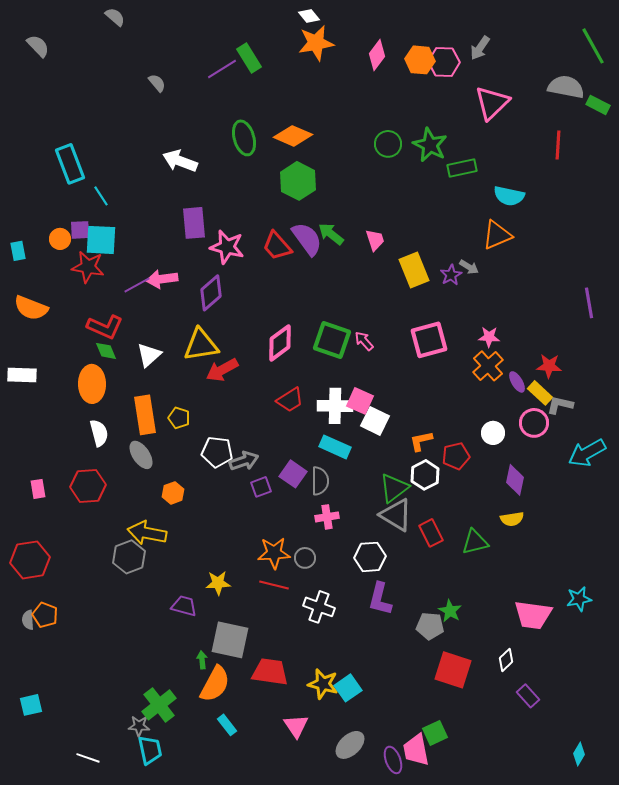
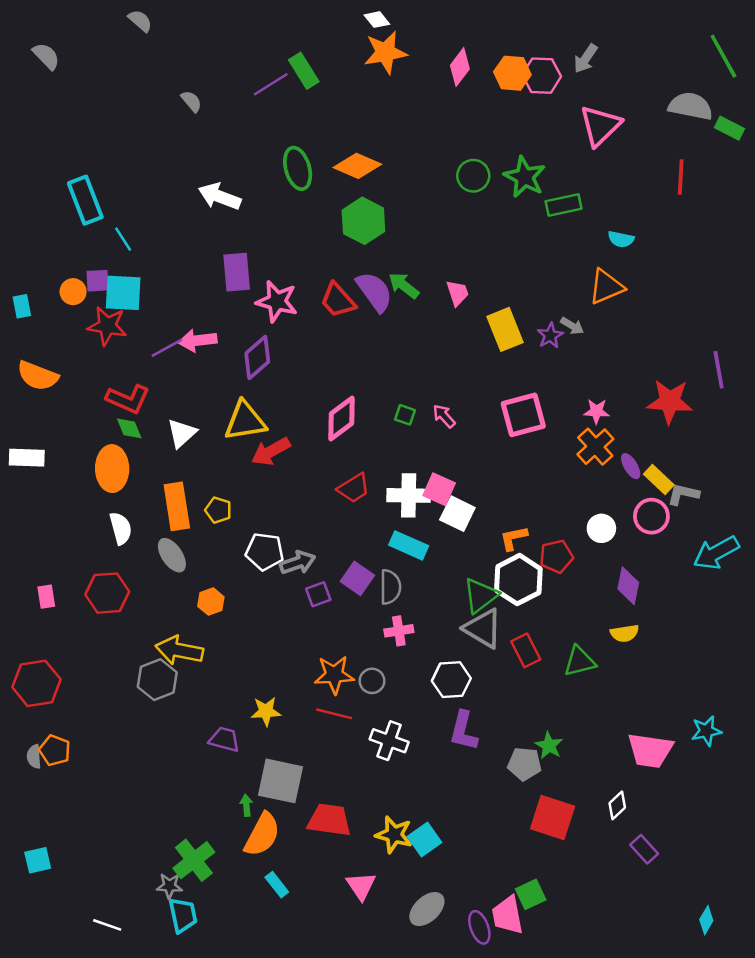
cyan semicircle: (509, 196) -> (621, 239), size x0.7
green square: (332, 340) -> (405, 415), size x0.5
red star: (549, 366) -> (670, 401), moved, size x1.5
white hexagon: (425, 475) -> (518, 580), size x1.4

